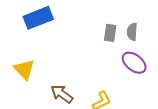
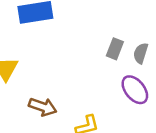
brown arrow: (62, 94) -> (43, 107), turned 150

